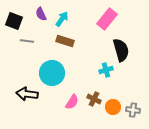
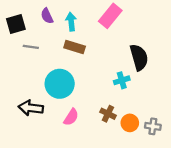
cyan arrow: (62, 19) -> (71, 22), turned -42
pink rectangle: (107, 19) -> (110, 16), moved
black square: (14, 21) -> (16, 24), turned -36
pink semicircle: (72, 102) -> (71, 117), moved

